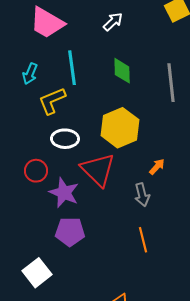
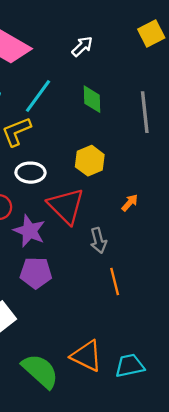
cyan line: (72, 68) -> (38, 96), turned 44
yellow hexagon: (120, 128) -> (90, 161), size x0.7
gray arrow: (142, 195) -> (98, 241), moved

